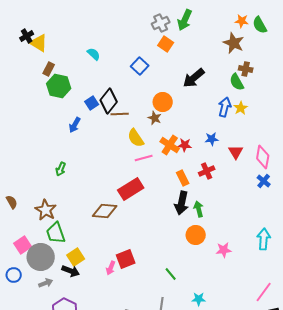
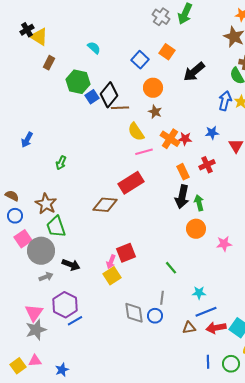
gray cross: (161, 23) -> (161, 17), turned -30
orange square: (166, 44) -> (167, 52), moved
green hexagon: (59, 86) -> (78, 82), moved
orange circle: (163, 102) -> (153, 88), moved
blue arrow: (75, 125) -> (27, 140), moved
brown semicircle: (12, 202) -> (12, 196), turned -32
yellow square: (76, 257) -> (112, 276), moved
blue circle: (14, 275) -> (15, 216), moved

